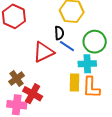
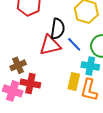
black semicircle: (59, 33) -> (58, 29), moved, size x1.5
red cross: (33, 94) -> (30, 84), turned -30

